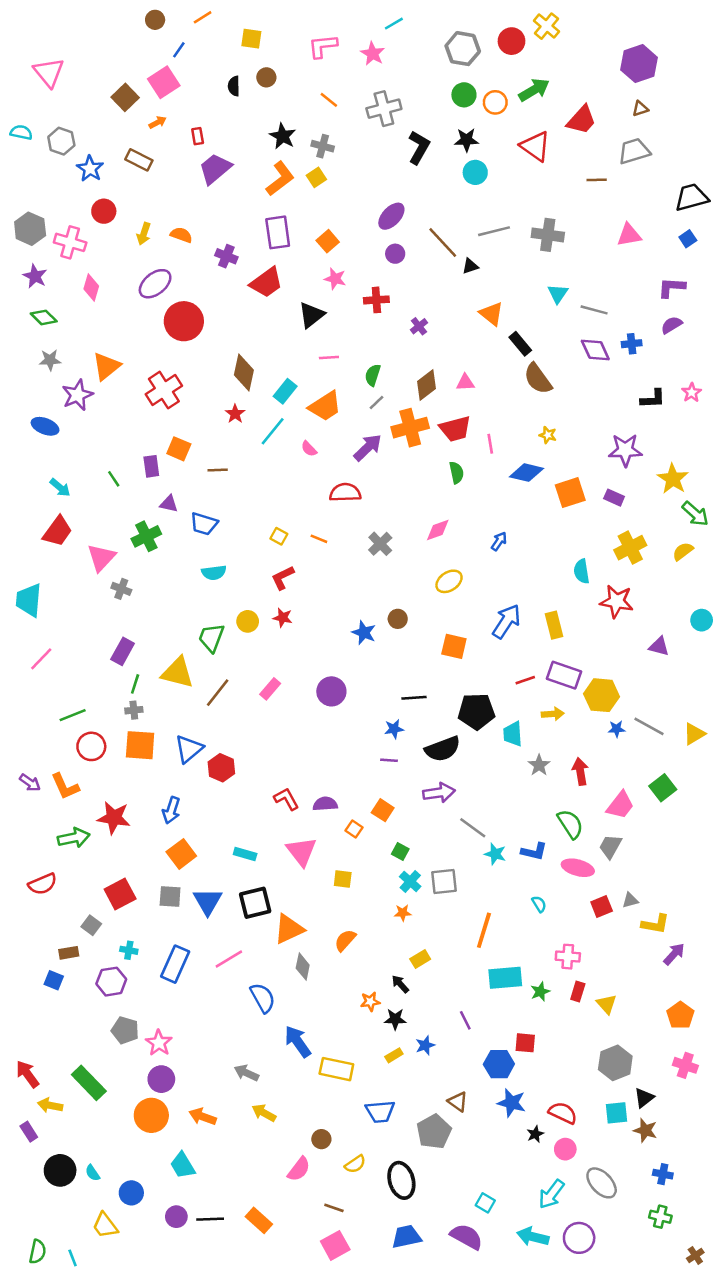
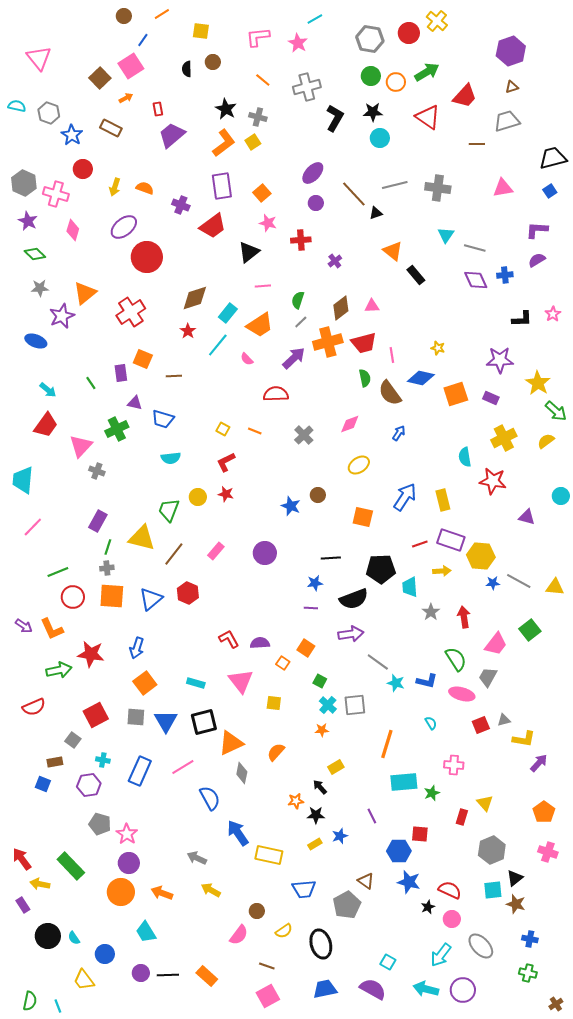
brown diamond: (244, 372) -> (195, 298), turned 60
brown semicircle: (538, 379) -> (390, 393), moved
yellow triangle: (694, 734) -> (555, 587), turned 36
red hexagon: (221, 768) -> (188, 593), moved
red rectangle: (578, 992) -> (462, 817), moved

